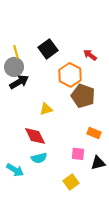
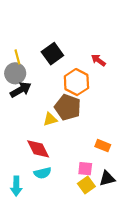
brown pentagon: (83, 96) -> (68, 107), moved
cyan arrow: (15, 170) -> (16, 186), turned 60
yellow square: (71, 182) -> (86, 185), moved

